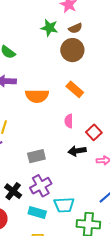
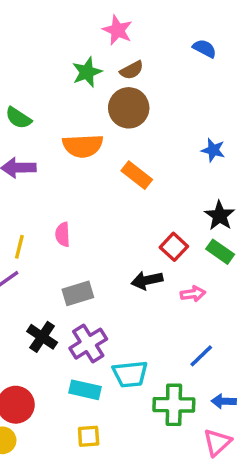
green star: (49, 28) -> (87, 72), turned -30
orange semicircle: (37, 96) -> (83, 146), moved
pink semicircle: (69, 121) -> (63, 234), moved
black cross: (13, 191) -> (42, 337), moved

